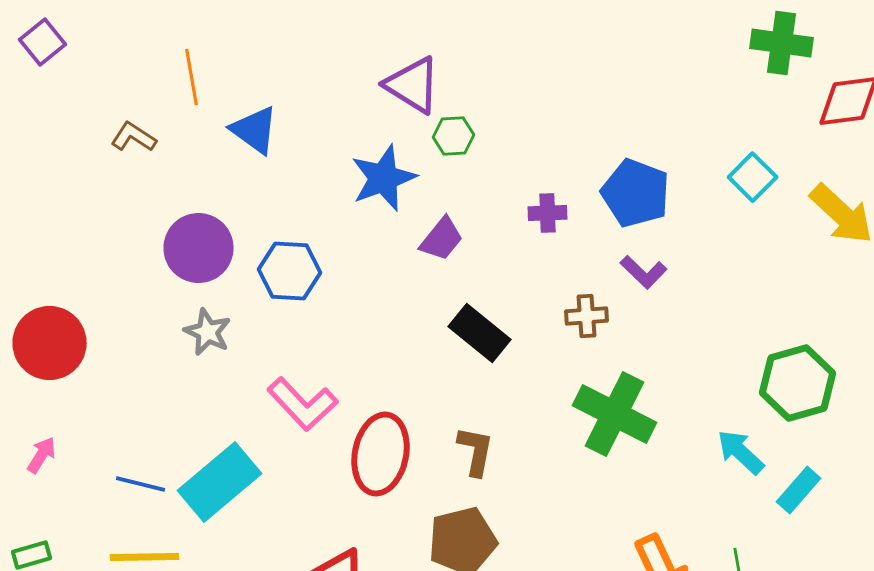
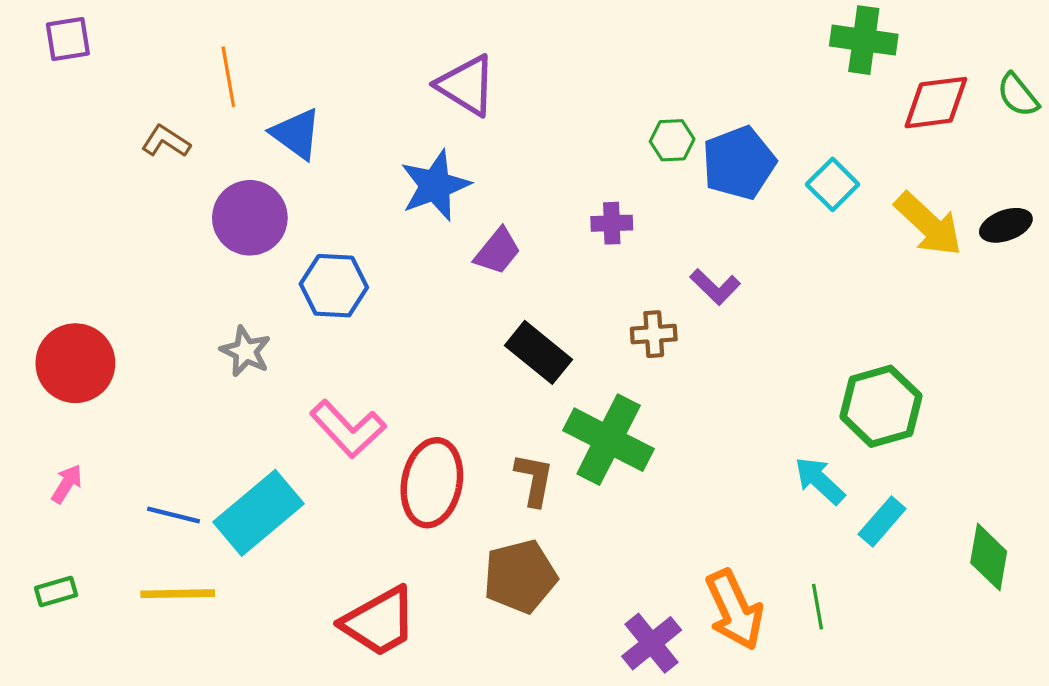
purple square: (42, 42) -> (68, 39), turned 30
green hexagon: (454, 136) -> (672, 140), moved
blue pentagon: (636, 193) -> (739, 163), moved, turned 30
purple circle: (198, 248) -> (250, 218), moved
green cross: (614, 414) -> (609, 440), moved

